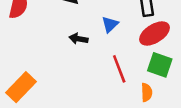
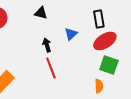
black arrow: (79, 39) -> (47, 45), turned 64
red line: (119, 69) -> (51, 68), moved

